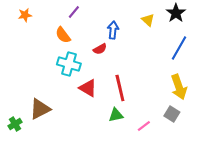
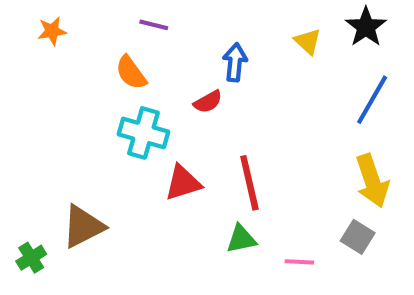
purple line: (74, 12) -> (154, 25), turned 64
red triangle: (88, 88) -> (183, 183), turned -48
pink line: (144, 126) -> (299, 262), turned 40

